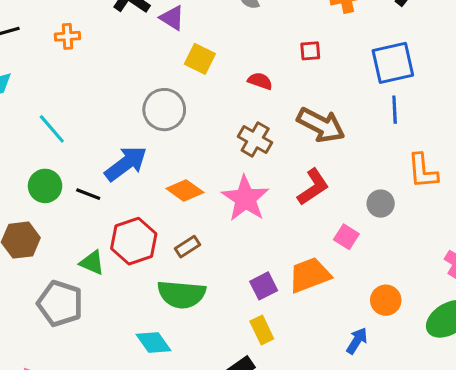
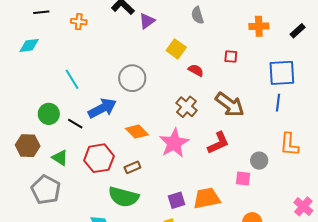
purple triangle: (172, 18) -> (147, 21), turned 42
yellow square: (200, 59) -> (176, 49), moved
cyan line: (52, 129) -> (72, 79), moved
pink square: (346, 237) -> (243, 179), moved, turned -35
green triangle: (92, 263) -> (60, 158), moved

